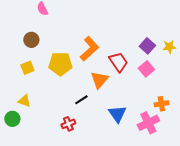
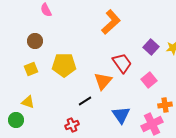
orange L-shape: (89, 49) -> (111, 22), moved
pink square: (146, 69) -> (149, 80), moved

